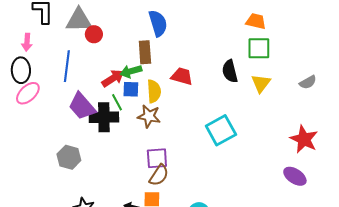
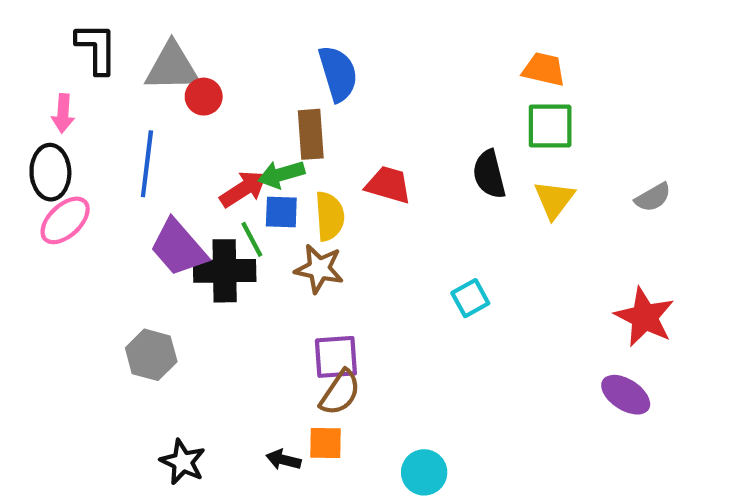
cyan square: (221, 130) -> (470, 298), size x0.6

